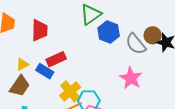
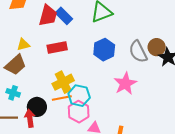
blue hexagon: (109, 32) -> (104, 50), moved
blue rectangle: (45, 71) -> (64, 16), moved

